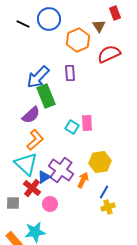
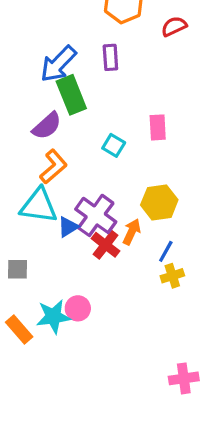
red semicircle: (109, 54) -> (174, 26), size x0.7
pink rectangle: (87, 123) -> (158, 127), moved
cyan triangle: (26, 164) -> (39, 206), turned -35
red cross: (32, 188) -> (106, 245), moved
pink circle: (50, 204) -> (78, 308), moved

